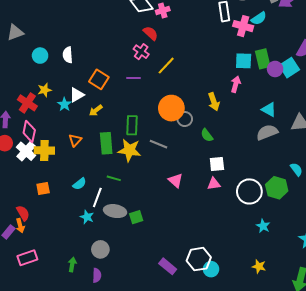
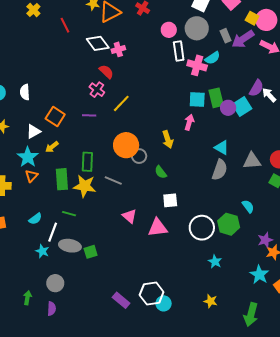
cyan star: (64, 104) -> (28, 157), moved, size x1.5
gray semicircle: (267, 132) -> (220, 170), turned 130
pink triangle: (214, 184) -> (158, 228), moved, size x1.5

